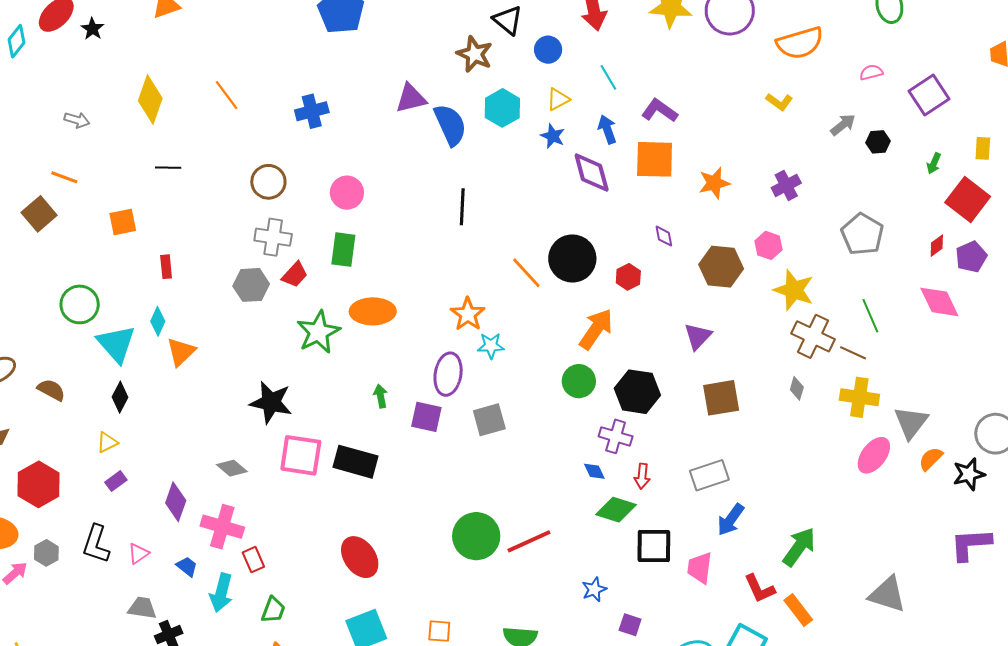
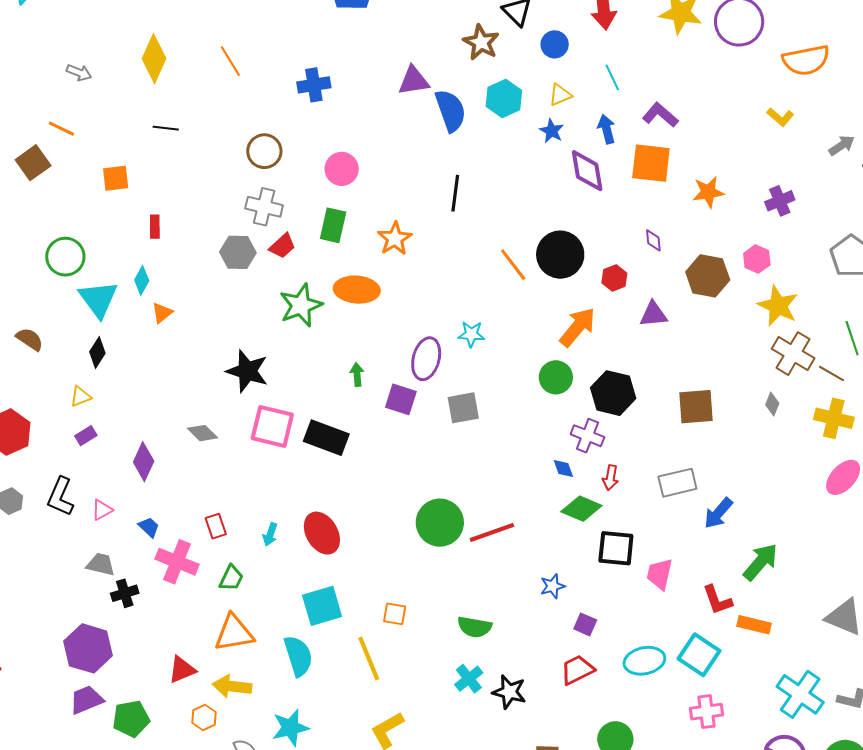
orange star: (468, 314) -> (395, 239), moved
purple triangle: (698, 336) -> (653, 314), moved, turned 36
orange triangle: (181, 352) -> (162, 313), size x0.7
blue arrow: (731, 520) -> (718, 513), moved
pink cross: (222, 527) -> (177, 562), moved
cyan arrow: (221, 593) -> (270, 534), moved, size x0.6
orange rectangle: (798, 610) -> (754, 625), turned -44

